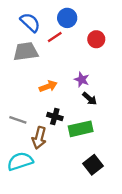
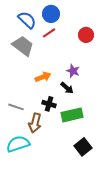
blue circle: (67, 18) -> (51, 14), moved
gray trapezoid: (26, 52) -> (23, 46), turned 45
black arrow: (90, 99) -> (67, 88), moved

